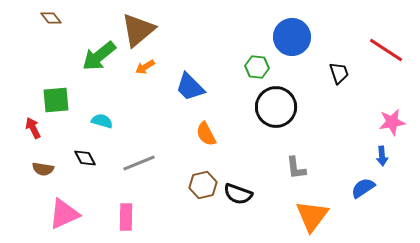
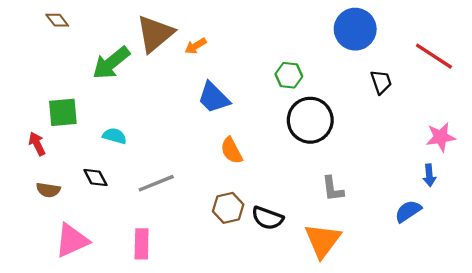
blue circle: (292, 37) -> (355, 29), moved
orange arrow: (145, 67) -> (196, 46), moved
orange triangle: (312, 216) -> (323, 241), moved

